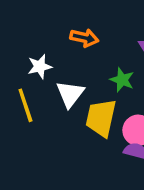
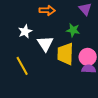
yellow line: (25, 105) -> (22, 66), moved

